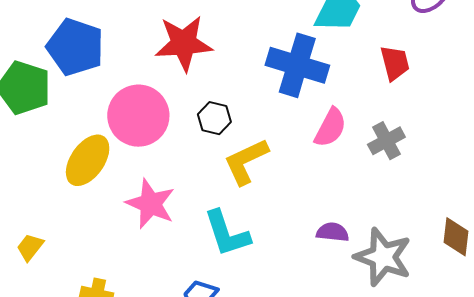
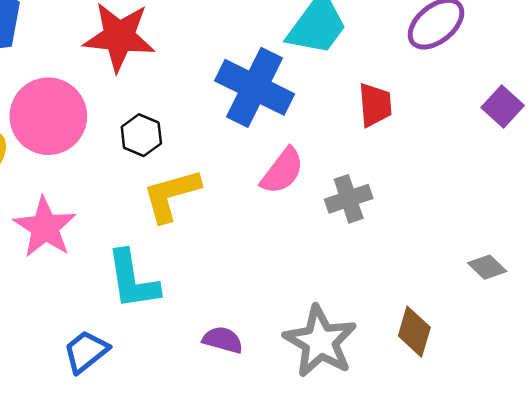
purple semicircle: (332, 232) -> (223, 340), moved

